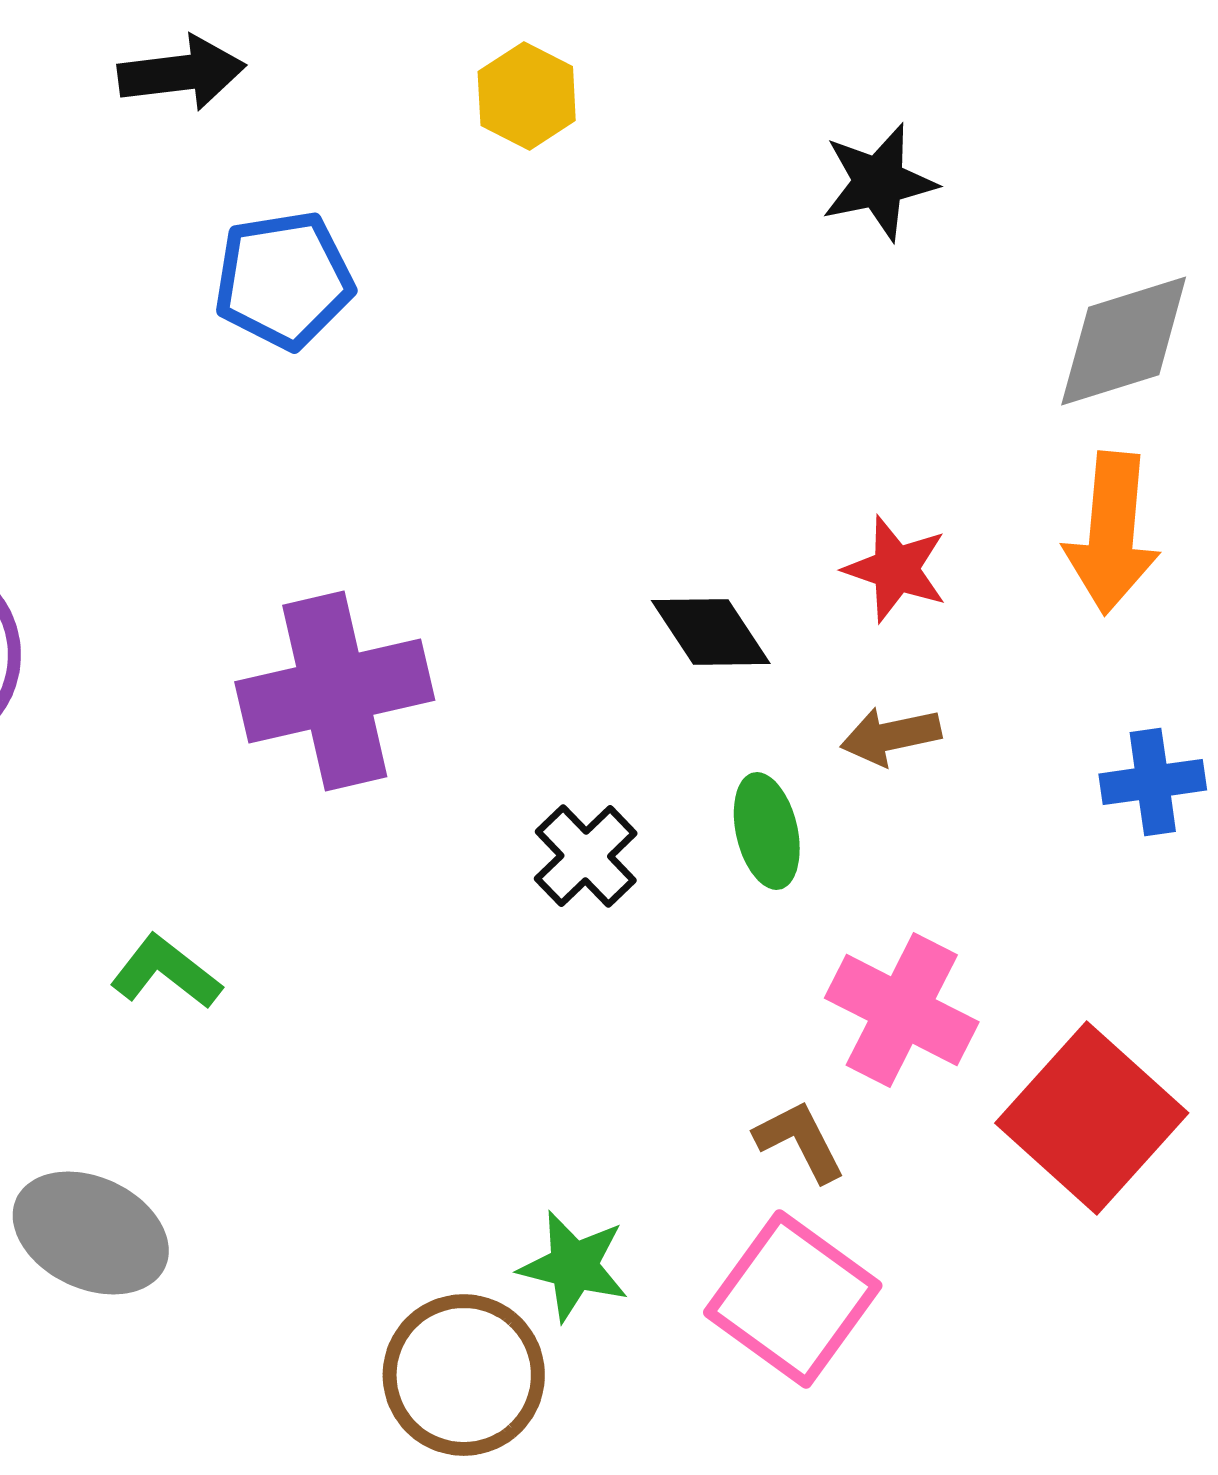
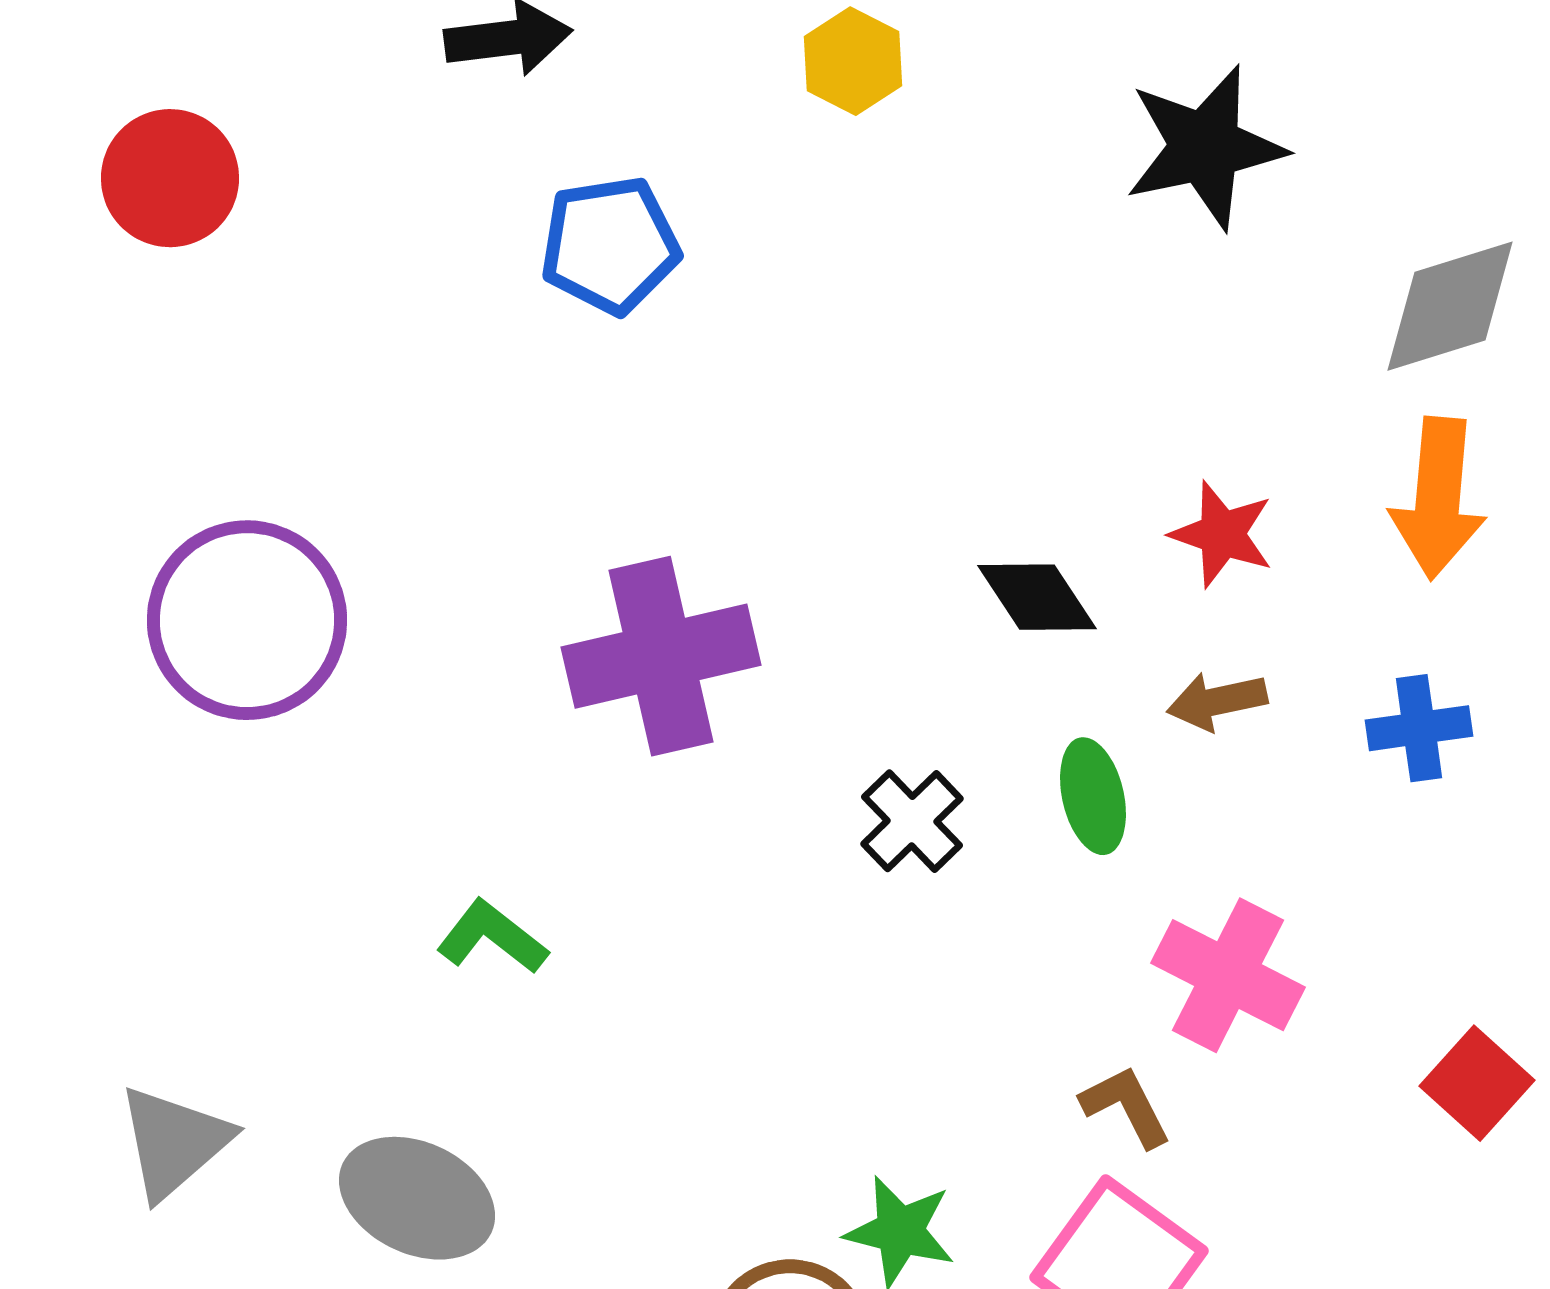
black star: (879, 182) -> (1205, 147), size x1.4
blue cross: (1153, 782) -> (1419, 728), moved
red square: (1092, 1118) -> (1477, 1083), moved, size x0.6

